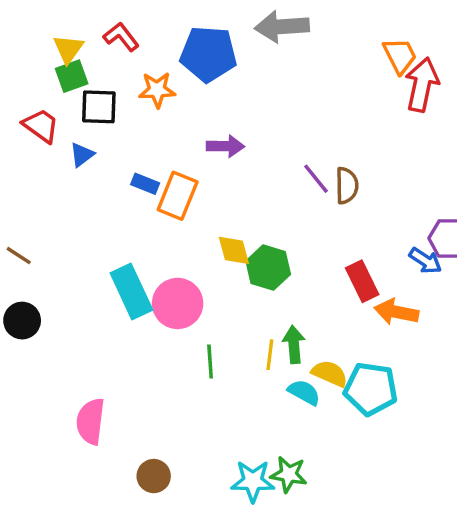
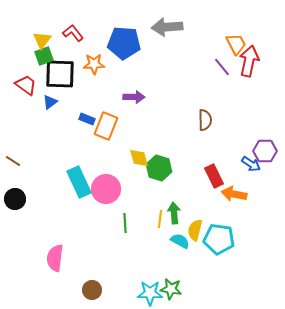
black square: (99, 107) -> (60, 74), size x1.4
purple line: (316, 179) -> (222, 67), moved
yellow semicircle: (330, 373) -> (195, 230), turned -100

